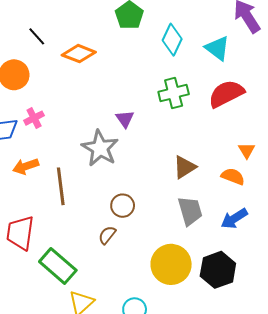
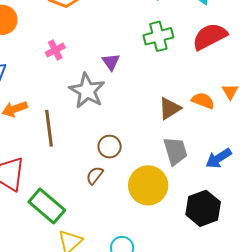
pink cross: (34, 118) -> (55, 50), moved
orange semicircle: (233, 176) -> (203, 101), moved
yellow circle: (171, 264) -> (148, 185), moved

